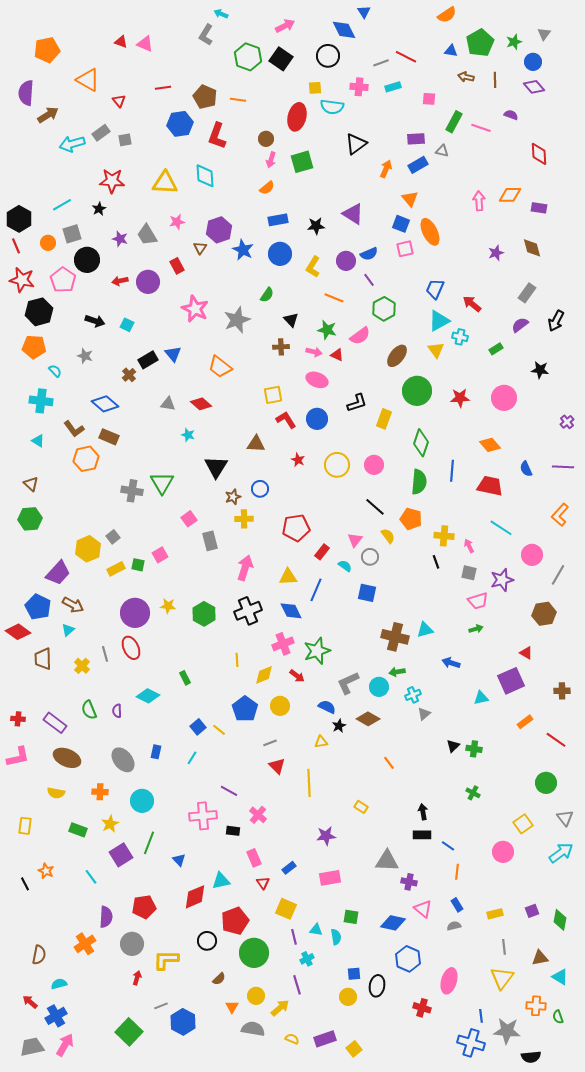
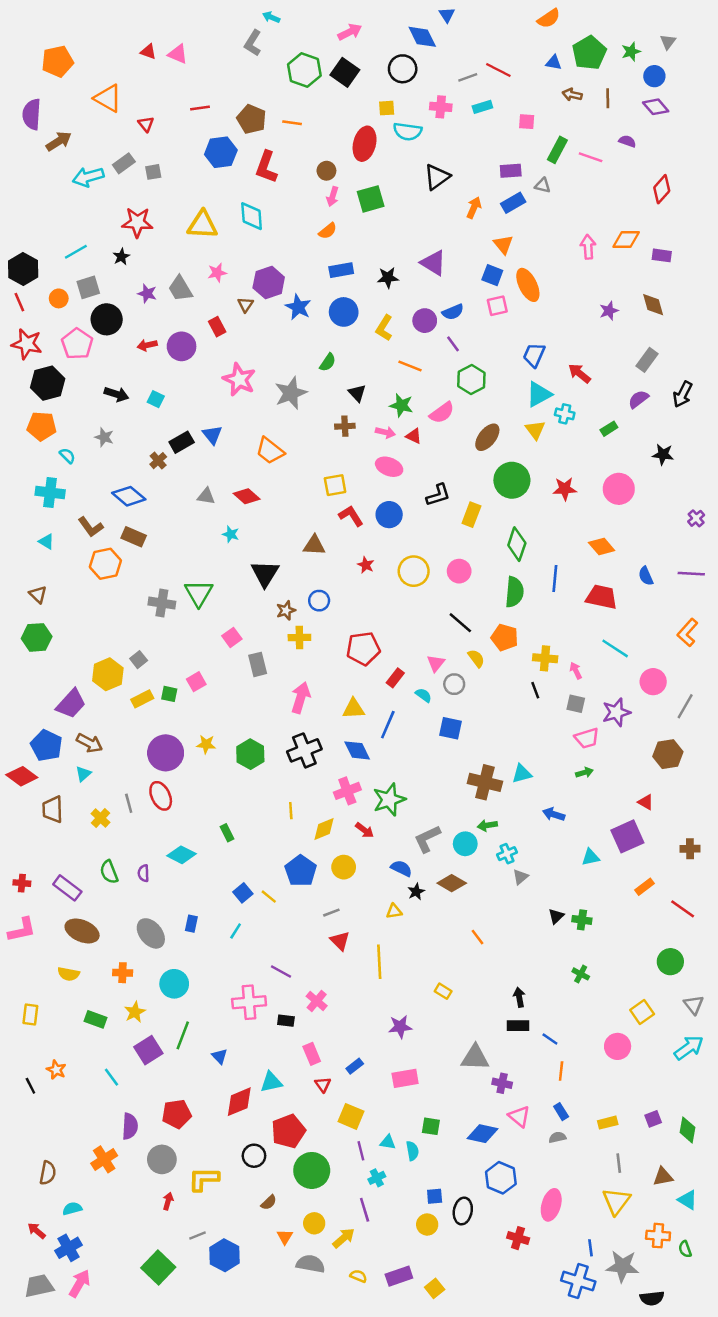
red diamond: (539, 154) -> (662, 189), turned 45

